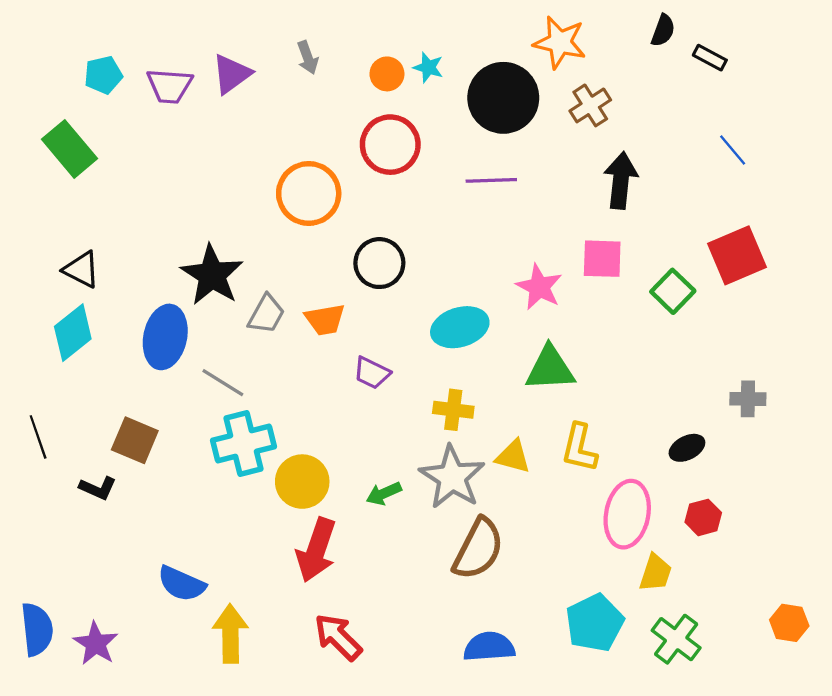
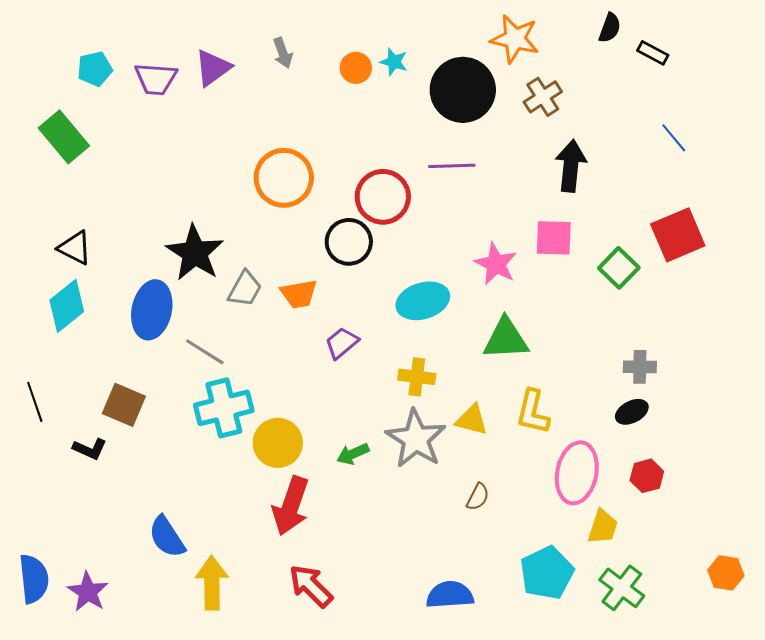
red circle: (390, 145) -> (383, 197), moved
purple trapezoid: (372, 373) -> (342, 343), turned 114
gray cross: (748, 399) -> (640, 367), moved
brown semicircle: (478, 549) -> (478, 497), moved, size x0.5
blue semicircle: (182, 584) -> (167, 537), turned 33

